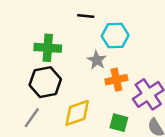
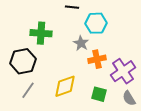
black hexagon: (45, 82) -> (23, 61), moved

